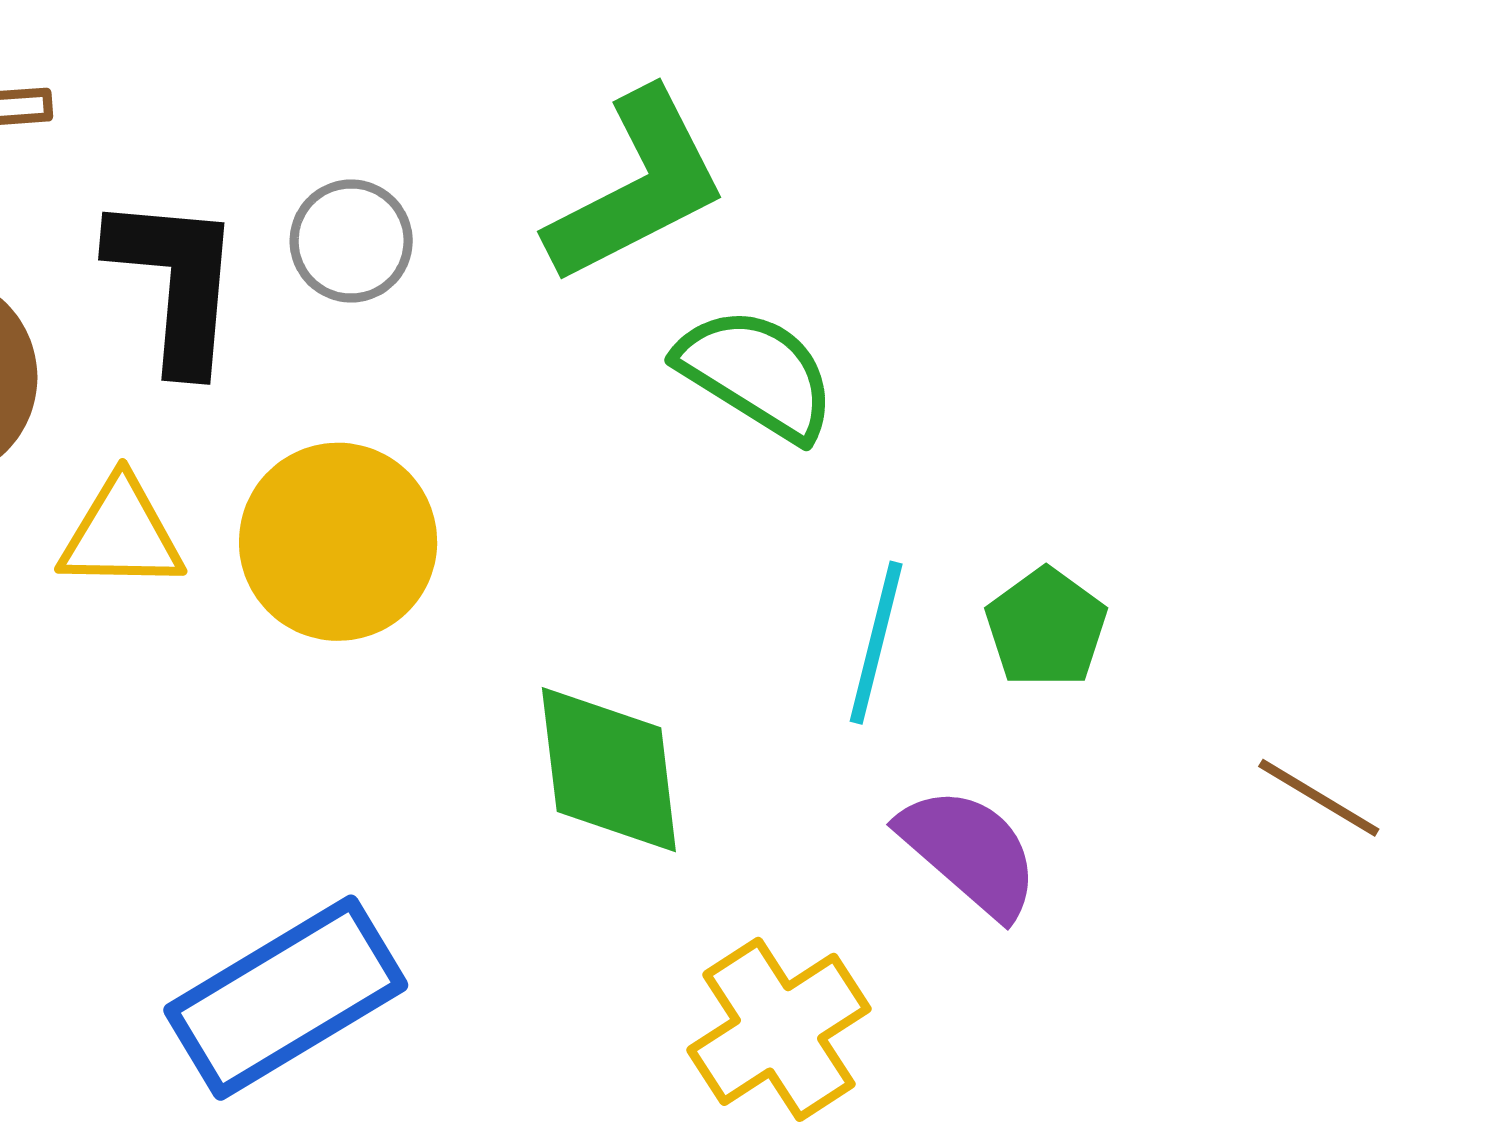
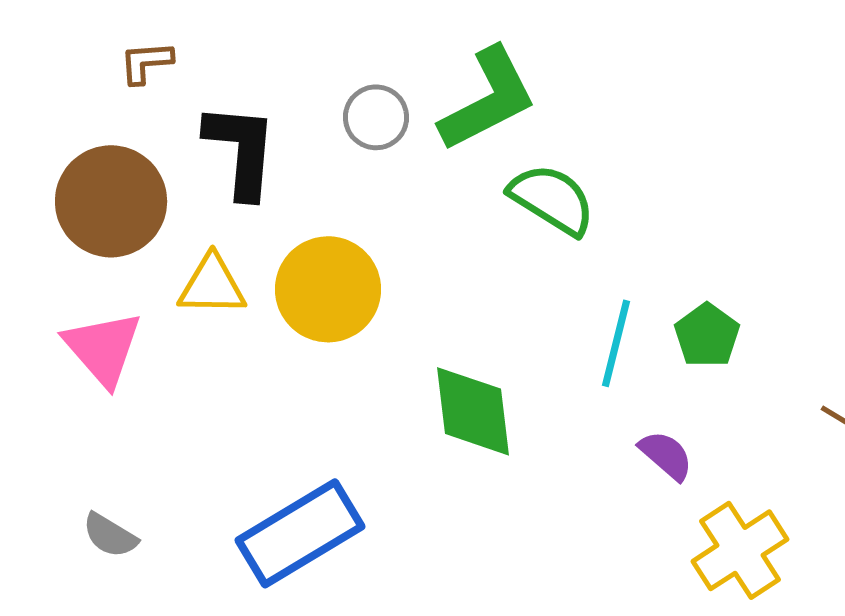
gray circle: (351, 241) -> (376, 117), moved
purple semicircle: (969, 852) -> (666, 455), size x0.7
yellow cross: (779, 1029) -> (740, 550), moved

